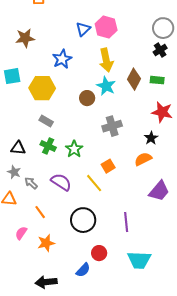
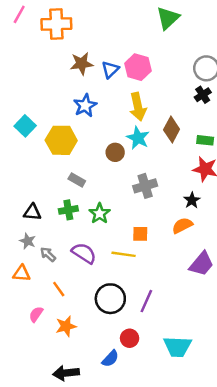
brown star: (25, 38) -> (82, 64), moved
cyan square: (12, 76) -> (25, 126), turned -36
green rectangle: (157, 80) -> (205, 140), moved
gray rectangle: (46, 121) -> (77, 180), moved
green cross: (48, 146) -> (68, 210), turned -35
orange square: (108, 166) -> (140, 234), turned 32
yellow line: (94, 183) -> (124, 254), turned -42
purple line: (126, 222) -> (146, 301), moved, turned 30

